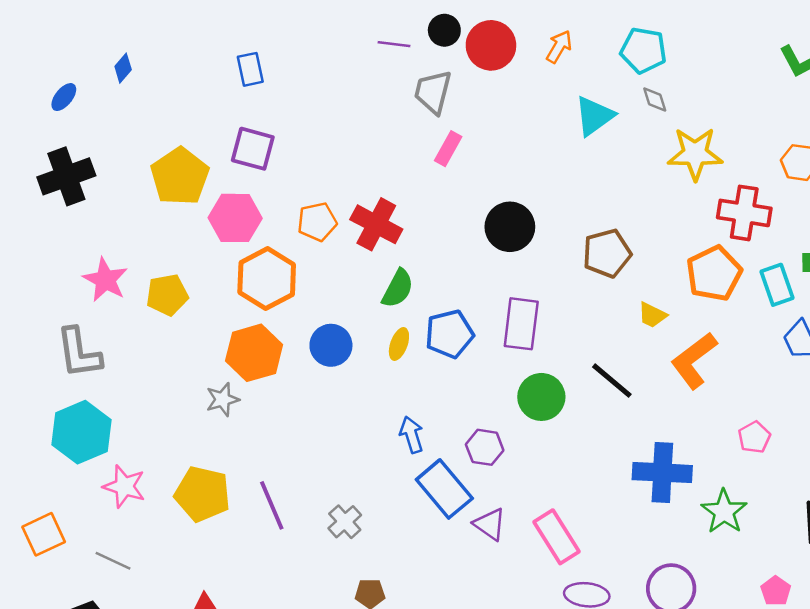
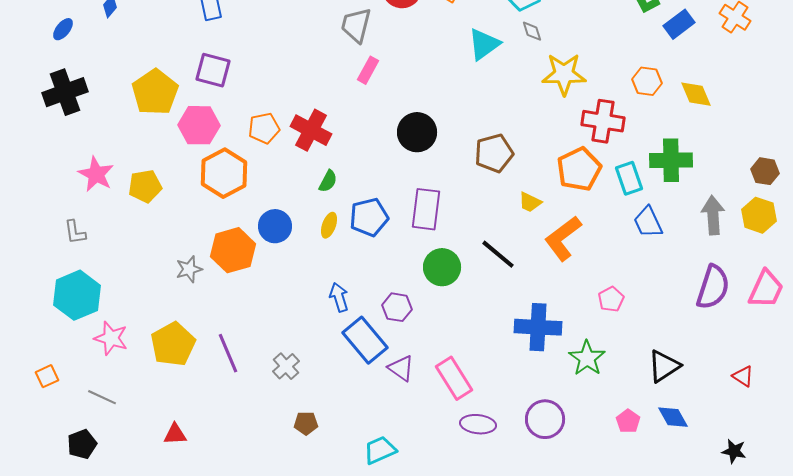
green semicircle: (398, 289) -> (328, 181), size x0.7
gray L-shape: (79, 353) -> (75, 232), size x0.6
orange hexagon: (254, 353) -> (233, 250), moved
yellow pentagon: (202, 494) -> (173, 344), turned 30
orange square: (44, 534) -> (47, 376), size x0.7

